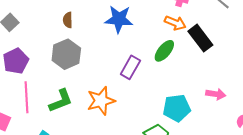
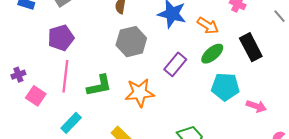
orange arrow: (175, 23) -> (208, 26), moved
gray hexagon: (66, 54) -> (131, 42), moved
cyan pentagon: (177, 108) -> (225, 87), moved

